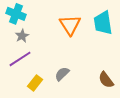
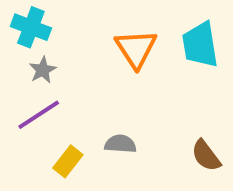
gray semicircle: (62, 74) -> (120, 144), turned 49

